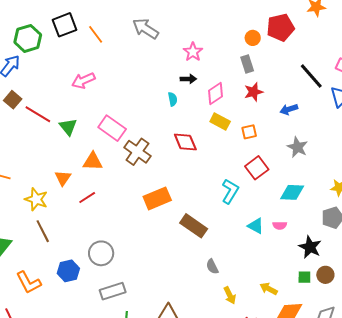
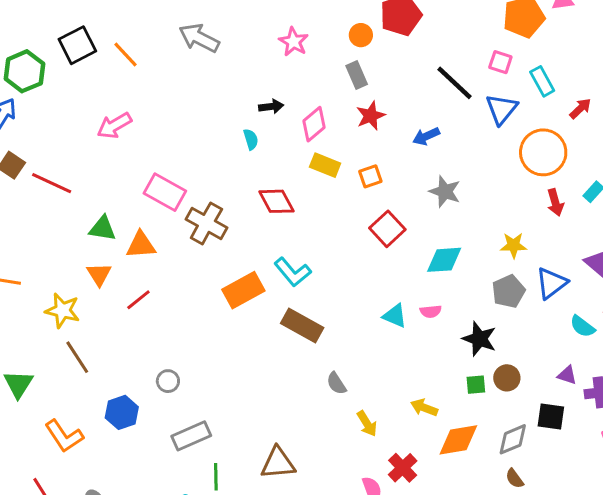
pink star: (193, 52) -> (294, 42), moved
green triangle: (68, 127) -> (103, 228), moved, turned -36
cyan L-shape: (230, 191) -> (293, 272), moved, turned 115
gray circle: (101, 253) -> (168, 381), size x0.6

